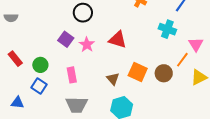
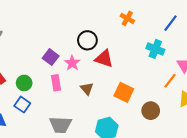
black circle: (83, 13) -> (87, 40), moved
brown circle: (164, 73) -> (151, 111), moved
pink rectangle: (72, 75) -> (56, 83), moved
brown triangle: (113, 79) -> (87, 89), moved

